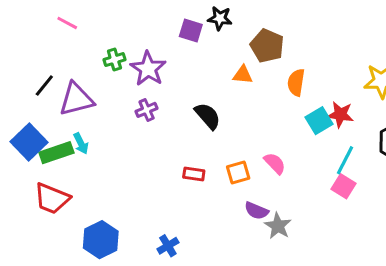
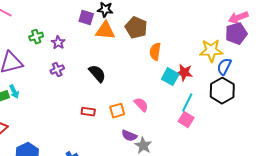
purple star: (148, 69) -> (58, 43), size x0.6
orange triangle: (243, 75) -> (105, 31), moved, size x1.5
cyan square: (319, 121) -> (170, 77), turned -30

